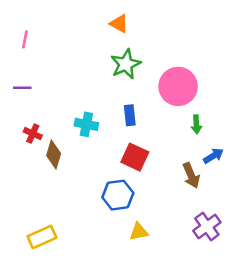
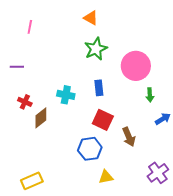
pink line: (25, 39) -> (30, 27), moved
brown diamond: (54, 155) -> (41, 118), turned 35
brown arrow: (191, 175) -> (129, 137), moved

